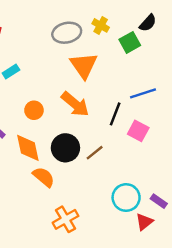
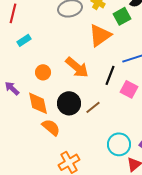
orange triangle: (84, 65) -> (100, 35), moved, turned 30

